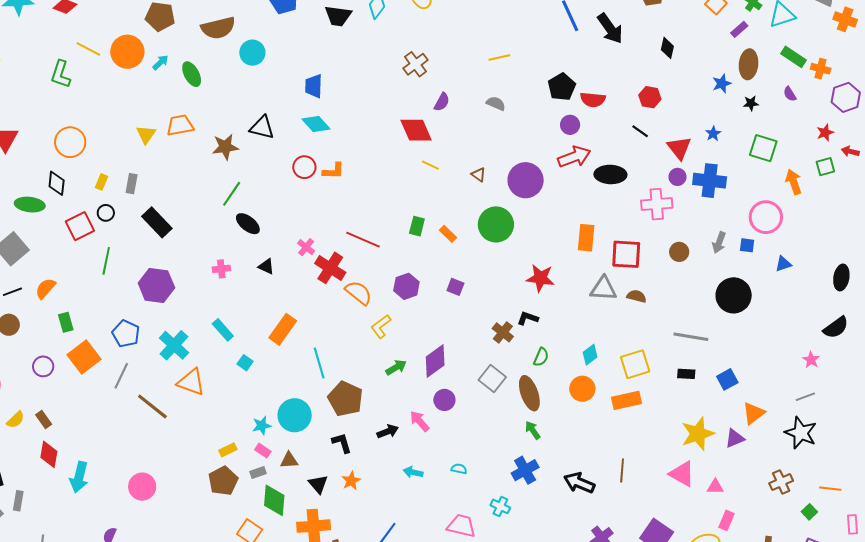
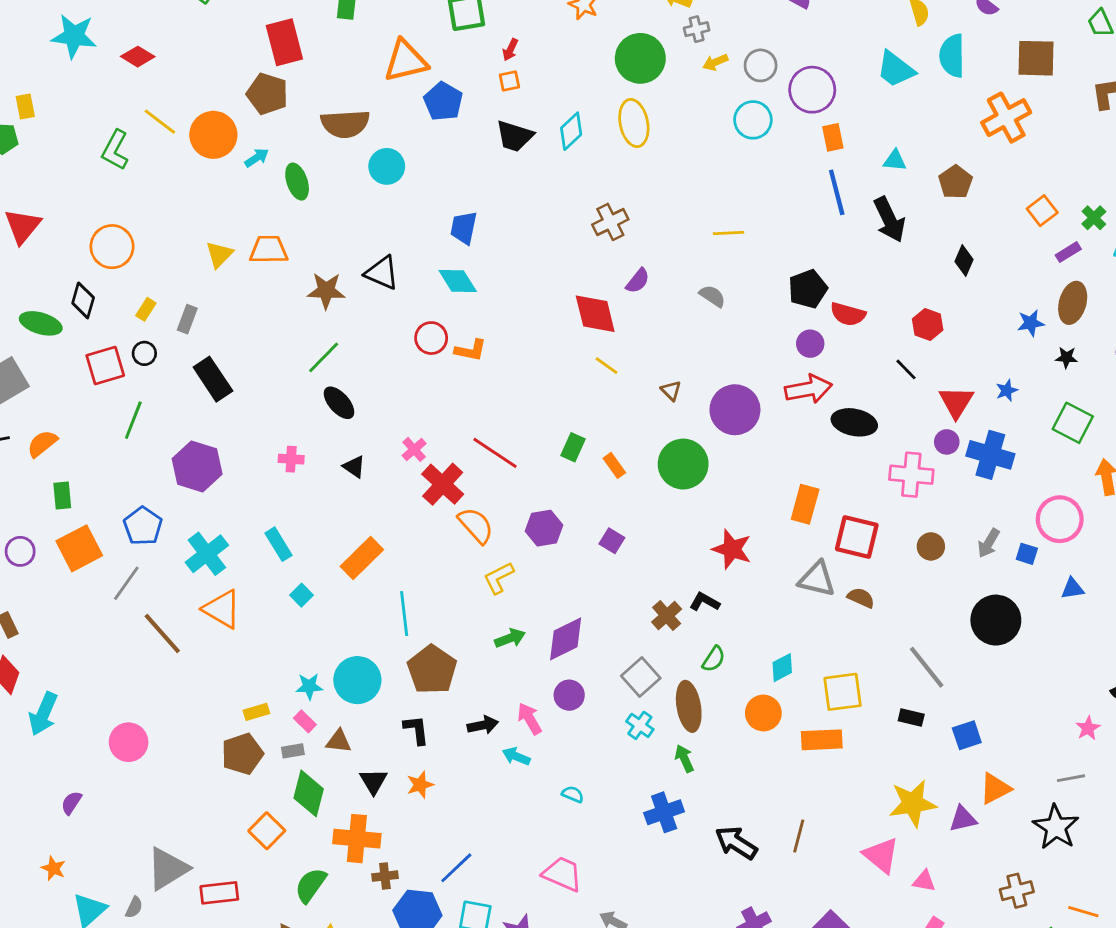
gray line: (691, 337) -> (927, 667), turned 32
cyan arrow: (413, 472) -> (516, 756), moved
cyan cross: (500, 506) -> (640, 725), moved

